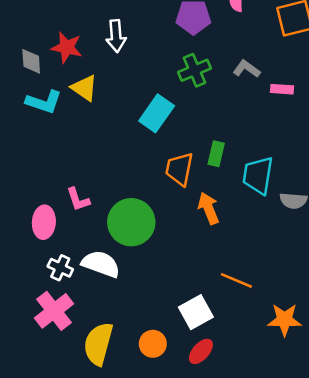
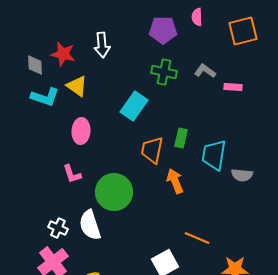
green cross: (195, 70) -> (164, 72), turned 35
pink ellipse: (44, 222) -> (81, 131), moved
white semicircle: (101, 264) -> (90, 225), turned -128

